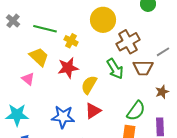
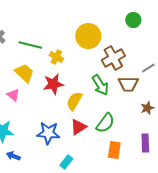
green semicircle: (136, 111) -> (105, 123), moved

